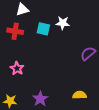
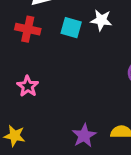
purple star: (40, 99) -> (84, 136), moved

